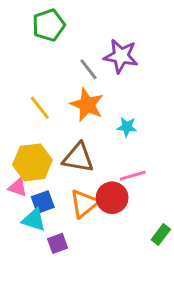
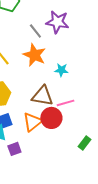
brown triangle: (78, 158) -> (42, 96), moved

